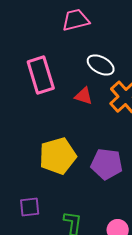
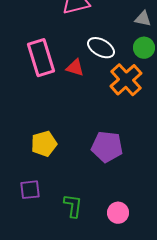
red triangle: (84, 96) -> (75, 68), moved
yellow pentagon: (58, 156) -> (44, 144), moved, size x0.7

